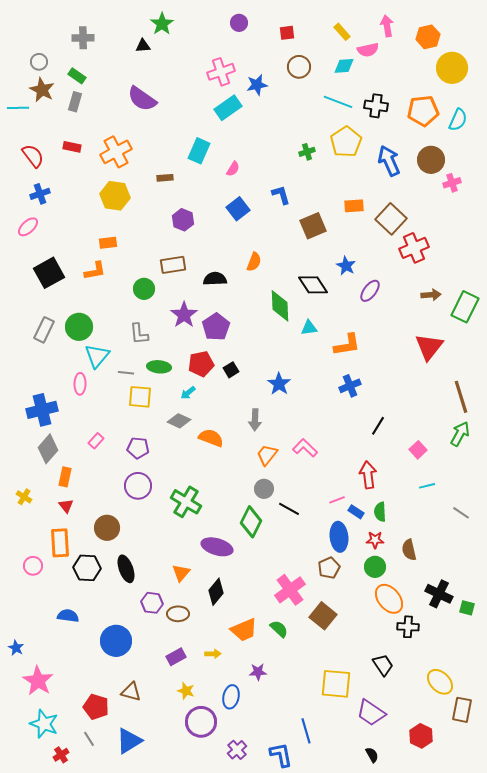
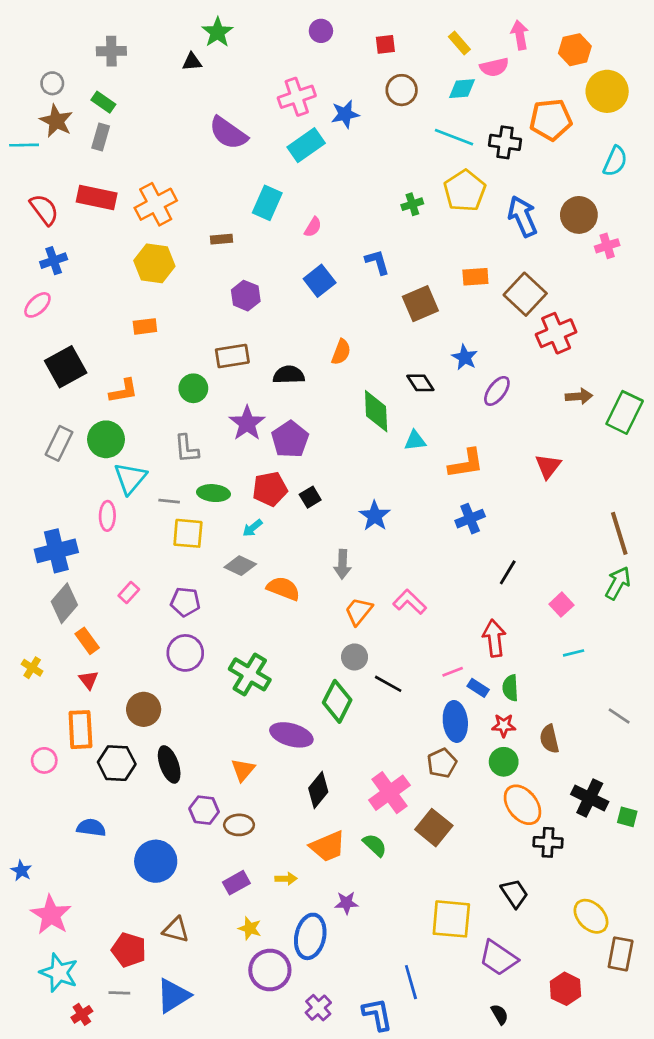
purple semicircle: (142, 99) -> (228, 133), moved
orange pentagon: (423, 111) -> (551, 120), moved
red rectangle: (72, 147) -> (97, 197), size x1.6
orange L-shape: (95, 271) -> (123, 391), moved
black diamond: (313, 285) -> (420, 383), size x0.7
red triangle: (429, 347) -> (548, 466), moved, size x0.7
orange rectangle: (65, 477) -> (87, 641), turned -48
gray line: (461, 513) -> (619, 716), moved
black diamond: (216, 592) -> (318, 790), moved
blue ellipse: (231, 697) -> (310, 936), size x1.4
gray line: (89, 739) -> (119, 993), turned -56

